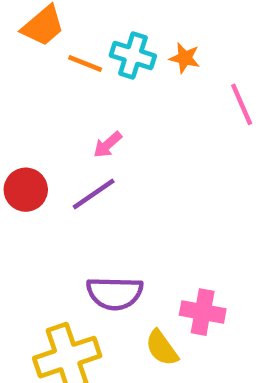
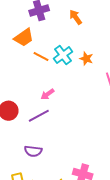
cyan cross: (133, 56) -> (63, 55), turned 30
purple semicircle: (115, 293) -> (33, 151), moved, size x0.7

